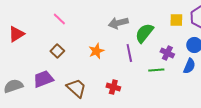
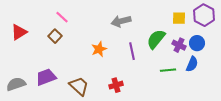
green semicircle: (144, 33) -> (156, 39), moved
brown square: (57, 51) -> (55, 36), moved
purple cross: (167, 53) -> (179, 45), moved
green line: (156, 70) -> (168, 70), moved
red cross: (113, 87) -> (116, 85), turned -32

